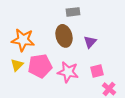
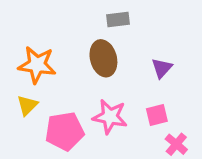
purple triangle: (90, 42) -> (162, 68), moved
pink pentagon: (40, 66) -> (65, 131), moved

